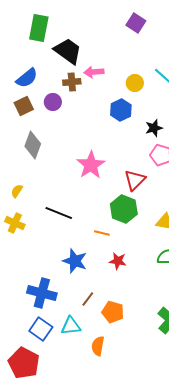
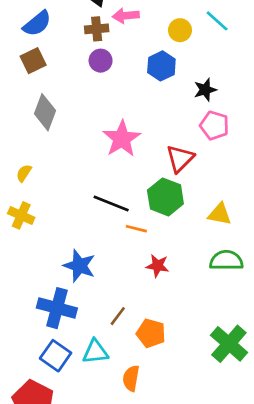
purple circle: (53, 102) -> (101, 61), moved
black line: (59, 213) -> (111, 204), moved
blue star: (75, 261) -> (79, 266), moved

